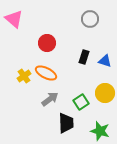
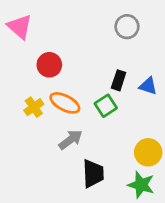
red circle: (47, 43) -> (49, 65), moved
yellow circle: (105, 93) -> (148, 152), moved
green square: (81, 102) -> (106, 106), moved

